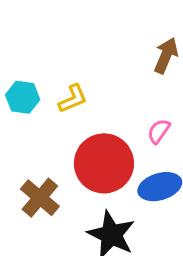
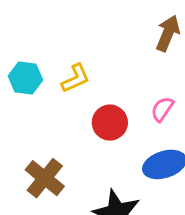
red circle: (104, 163) -> (110, 123), moved, size x0.6

